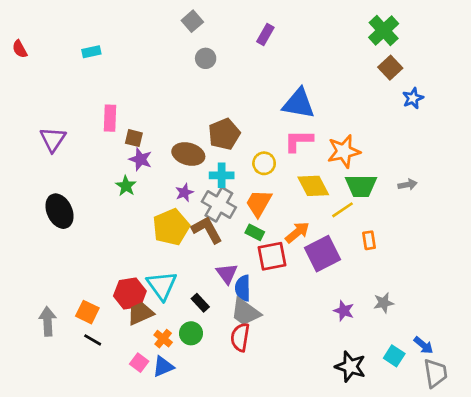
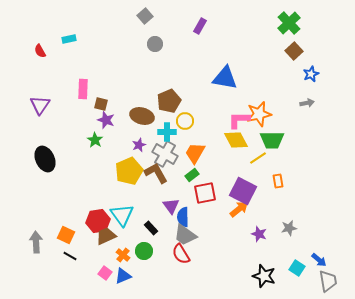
red semicircle: (20, 49) -> (40, 51), moved
pink L-shape: (299, 141) -> (239, 120), moved
yellow circle: (264, 163) -> (185, 121), moved
gray arrow: (408, 185) -> (307, 103), moved
green rectangle: (255, 232) -> (192, 175), turned -64
orange arrow: (297, 232) -> (239, 209), moved
purple square: (323, 254) -> (243, 191), turned -36
red semicircle: (240, 337) -> (181, 254), turned -40

